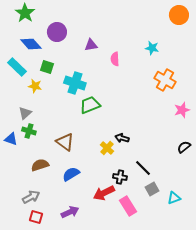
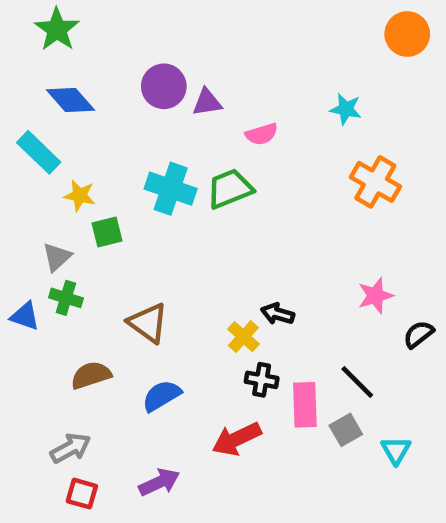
purple circle: (57, 32) -> (164, 86), moved
pink semicircle: (115, 59) -> (262, 134), turned -104
green square: (47, 67) -> (107, 232), moved, turned -32
green trapezoid: (90, 105) -> (230, 189), moved
pink star: (182, 110) -> (375, 296), moved
black line: (143, 168) -> (357, 382), moved
black cross: (120, 177) -> (262, 380), moved
cyan triangle: (174, 198) -> (396, 450), turned -40
pink rectangle: (128, 206) -> (305, 405), moved, turned 30

